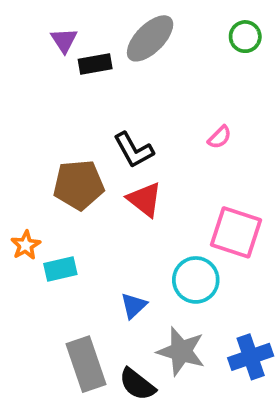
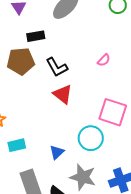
black rectangle: (95, 64) -> (36, 36), moved
brown pentagon: (79, 185) -> (21, 61), moved
cyan rectangle: (60, 269) -> (17, 145), moved

